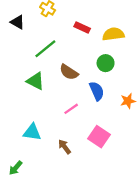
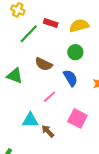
green line: (45, 49) -> (29, 34), moved
cyan triangle: (32, 132) -> (30, 120), moved

